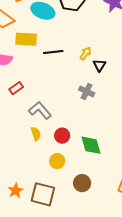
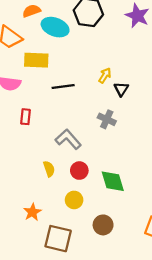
black line: (53, 52) -> (63, 86), moved
red rectangle: (16, 88) -> (26, 117), turned -48
gray L-shape: (40, 110) -> (68, 139), moved
orange star: (15, 191) -> (32, 212), moved

